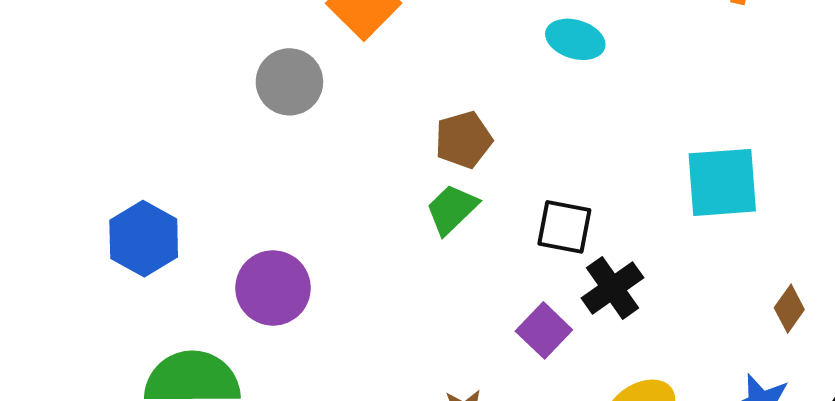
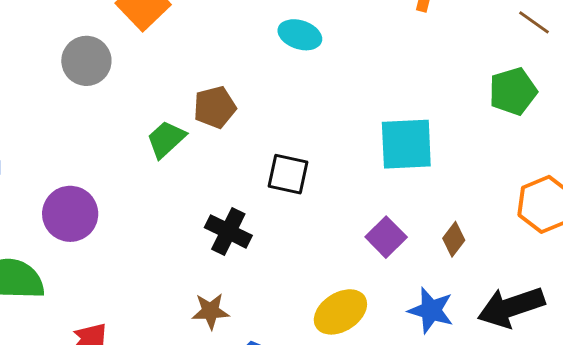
green trapezoid: (452, 209) -> (166, 139), moved
black cross: (613, 288) -> (228, 231), moved, turned -30
purple square: (544, 330) -> (386, 237), moved

